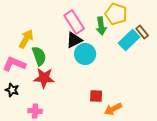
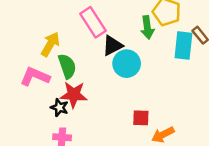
pink rectangle: (74, 22) -> (93, 22), moved
cyan rectangle: (129, 40) -> (183, 46), turned -40
black star: (12, 90) -> (59, 108), moved

